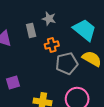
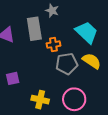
gray star: (49, 19) -> (52, 11), moved
gray rectangle: (31, 30) -> (34, 29), size x1.6

